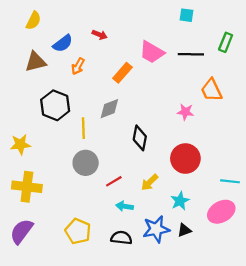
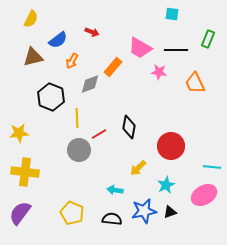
gray diamond: (109, 109) -> (90, 84), moved
pink star: (185, 112) -> (159, 72), moved
red line: (114, 181) -> (99, 134), moved

